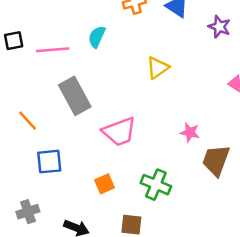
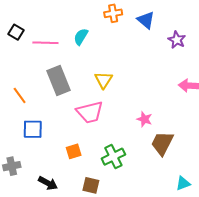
black square: (14, 41) -> (16, 32), turned 35
yellow triangle: (158, 68) -> (104, 80), moved, turned -30
green cross: (156, 185) -> (113, 157), turned 35

